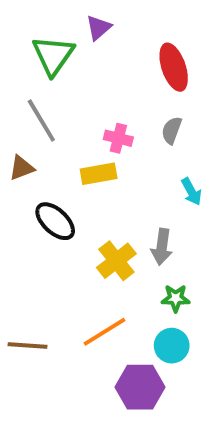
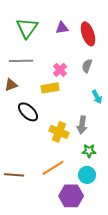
purple triangle: (99, 28) -> (62, 28), moved, turned 32
gray line: (41, 120) -> (21, 61), turned -60
pink cross: (118, 138) -> (60, 70), turned 32
yellow cross: (116, 261) -> (59, 132), turned -30

